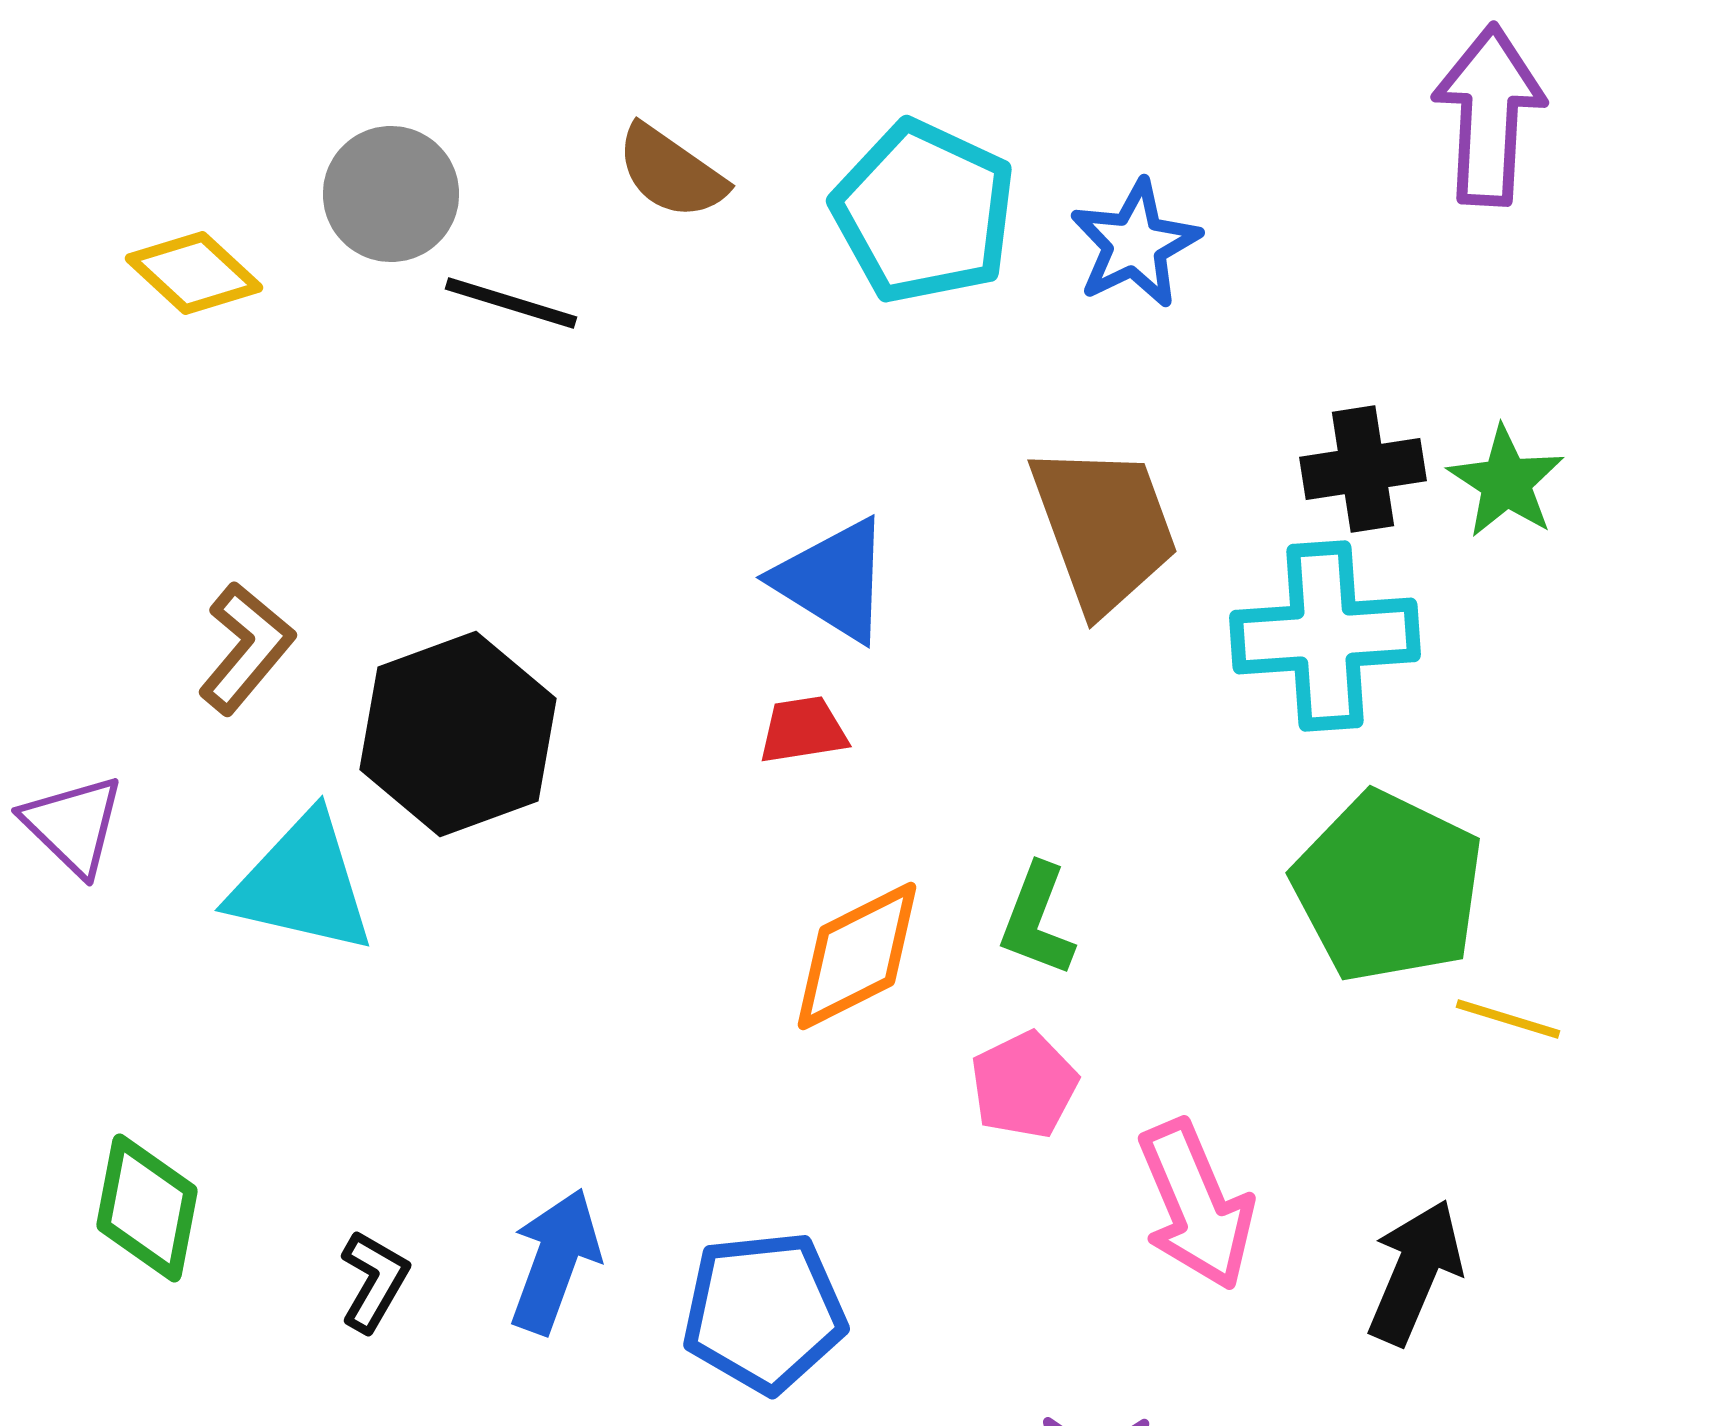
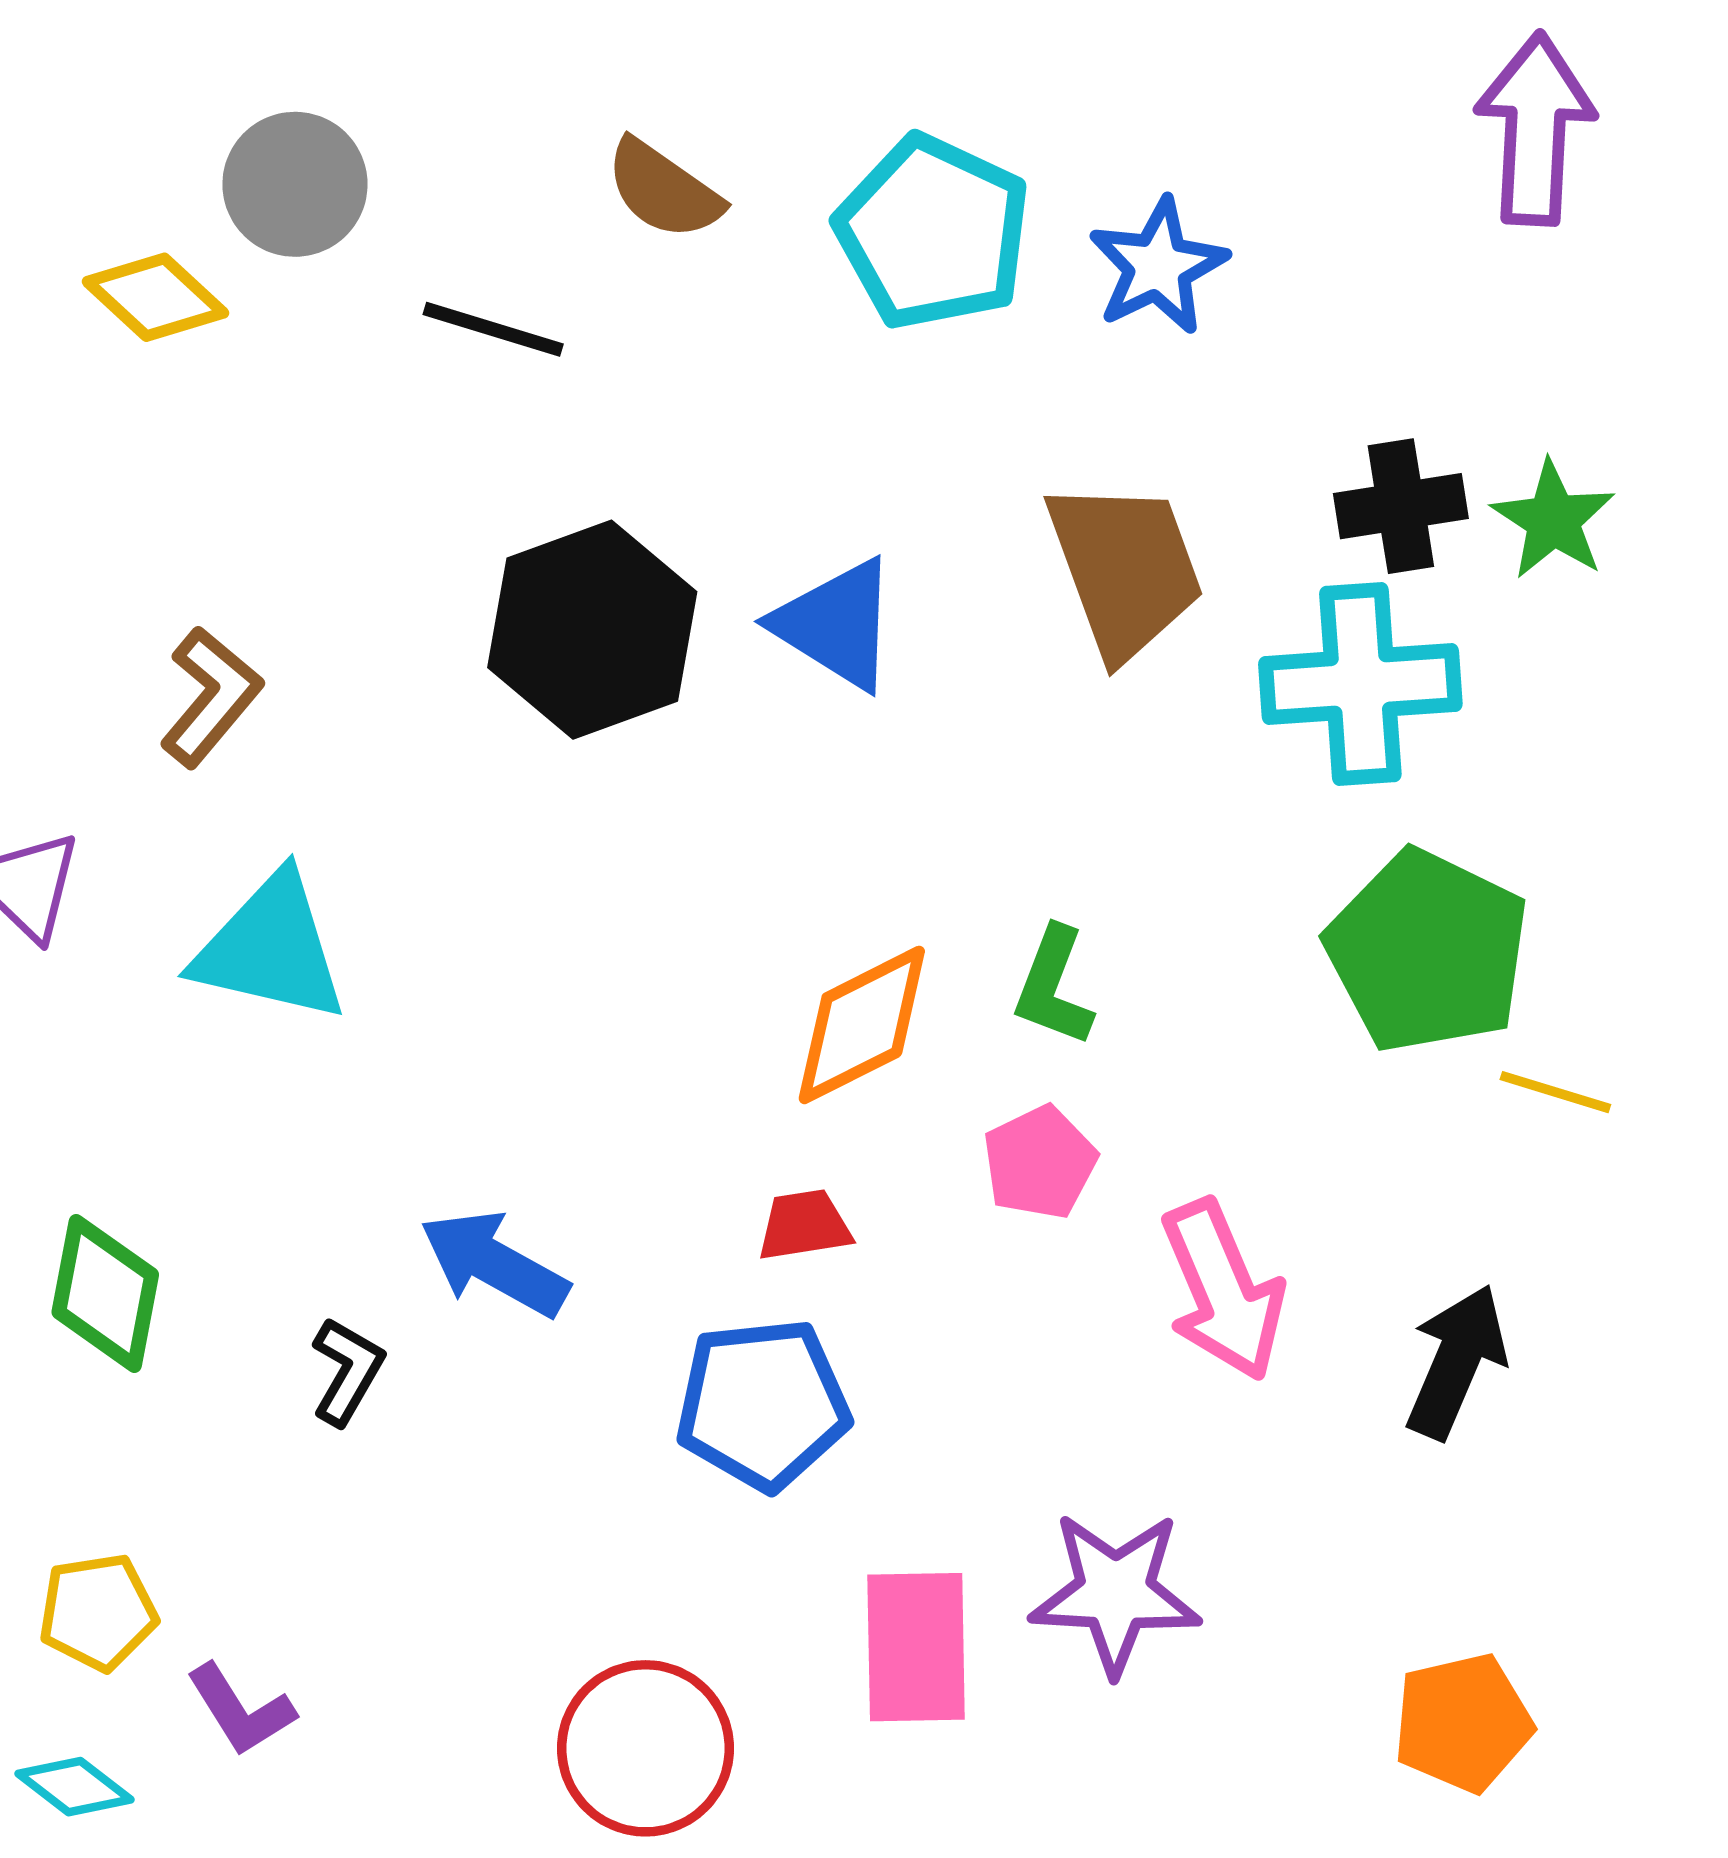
gray circle: (391, 194) -> (295, 184), moved
red trapezoid: (803, 730) -> (804, 1225), moved
black hexagon: (458, 734) -> (592, 630), moved
blue arrow: (555, 1261) -> (494, 1264), moved, turned -81

